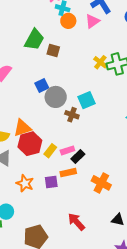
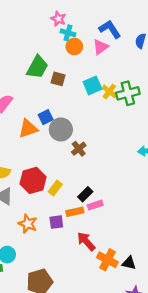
cyan square: (87, 100) -> (92, 85), moved
brown cross: (72, 115) -> (79, 149), turned 32
orange triangle: (22, 128) -> (28, 129), moved
pink rectangle: (67, 150) -> (95, 205), moved
orange cross: (101, 183) -> (107, 260), moved
red arrow: (76, 222) -> (86, 241), moved

